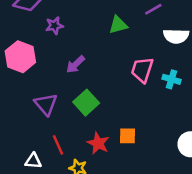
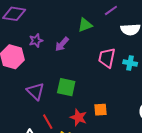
purple star: (54, 26) -> (36, 41), moved
purple arrow: (75, 64) -> (62, 44), moved
green square: (86, 103) -> (66, 87), turned -30

